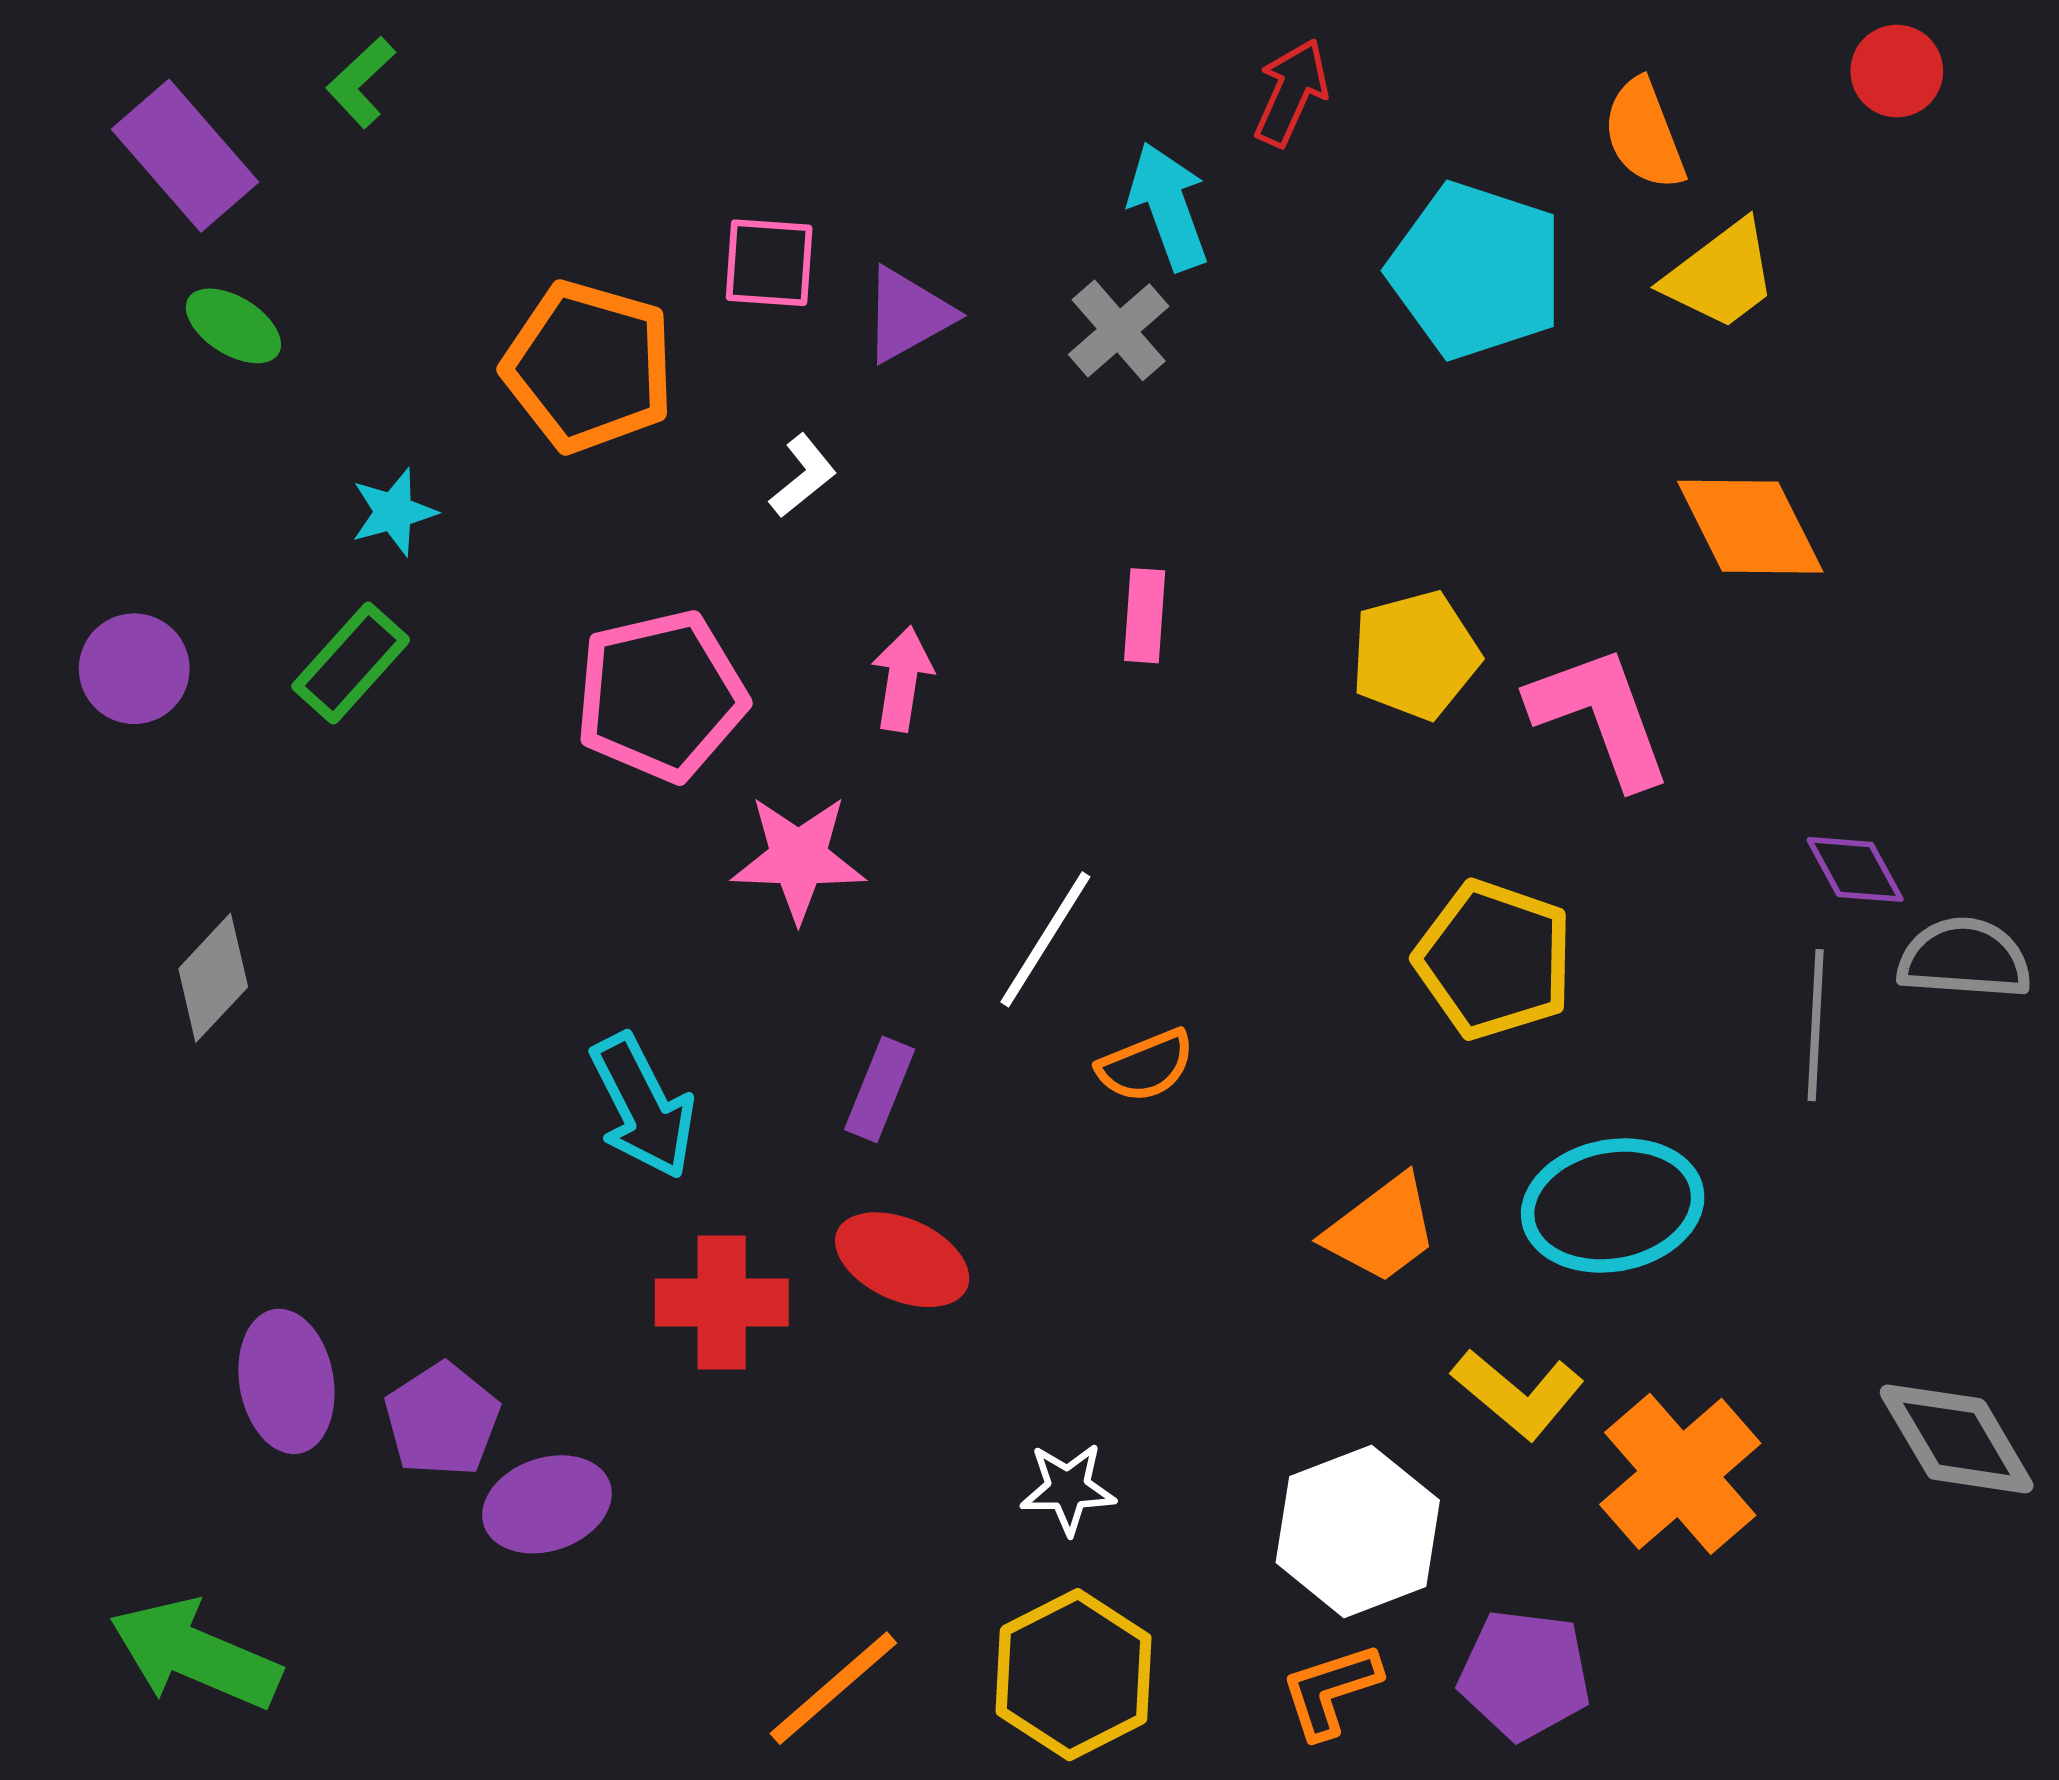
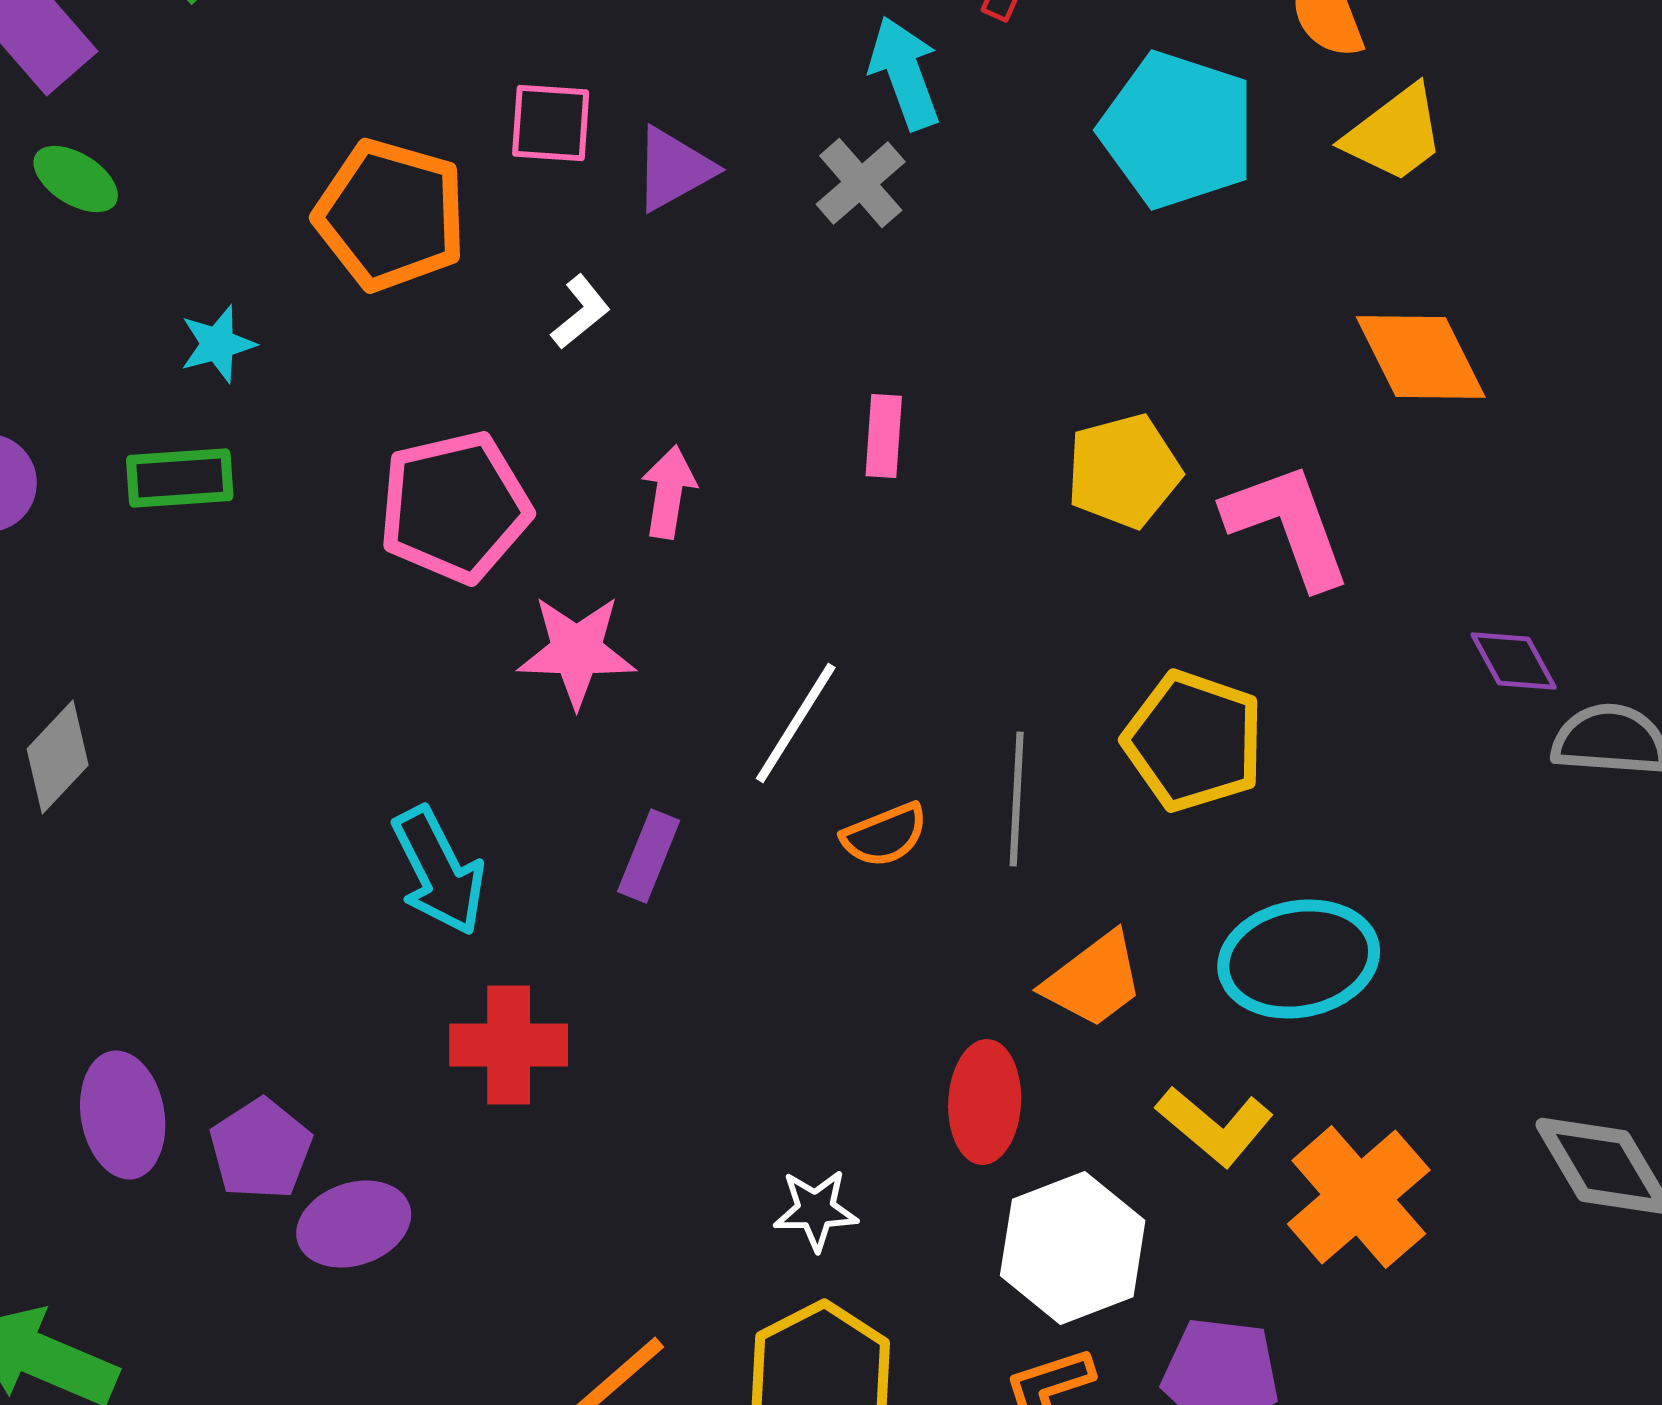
green rectangle: (351, 663) -> (180, 478), turned 44
gray line: (1816, 1025) -> (1017, 799), moved
red ellipse: (902, 1260) -> (985, 1102), moved, turned 69

